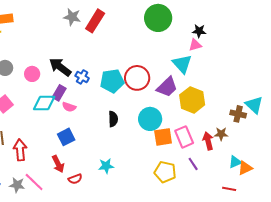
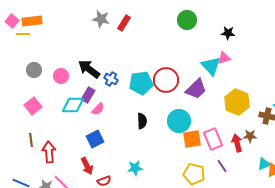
green circle: (158, 18) -> (187, 20), size x0.7
red rectangle: (95, 21) -> (124, 23), size x0.7
pink triangle: (195, 45) -> (224, 58), moved
yellow hexagon: (192, 100) -> (237, 102), moved
pink semicircle: (69, 107) -> (98, 109), turned -64

